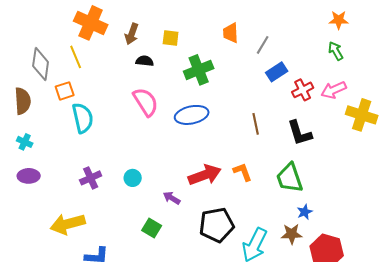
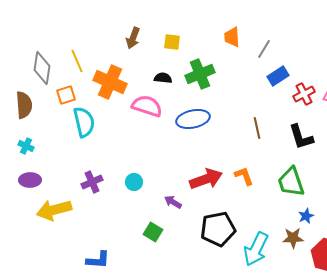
orange cross: (91, 23) -> (110, 82), moved
black semicircle: (145, 61) -> (163, 78), moved
pink semicircle: (146, 102) -> (147, 106), turned -40
yellow arrow: (68, 224) -> (54, 210), moved

